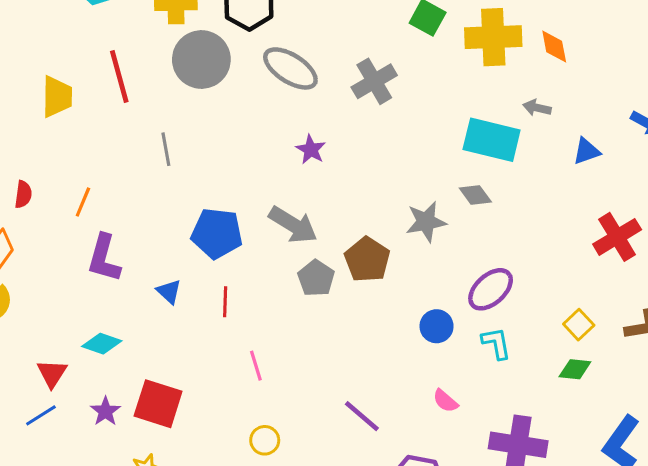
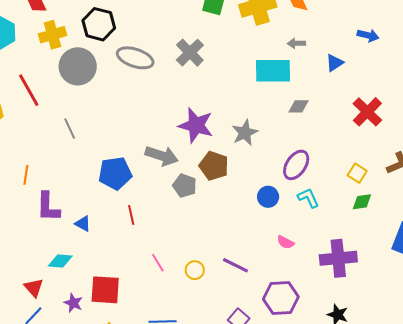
purple star: (311, 150) -> (196, 125), moved, size x1.8
gray diamond: (475, 195) -> (299, 106), moved, turned -40
blue triangle: (169, 292) -> (83, 224), moved
pink line: (256, 366) -> (158, 263), moved
yellow circle: (265, 440) -> (195, 270), moved

